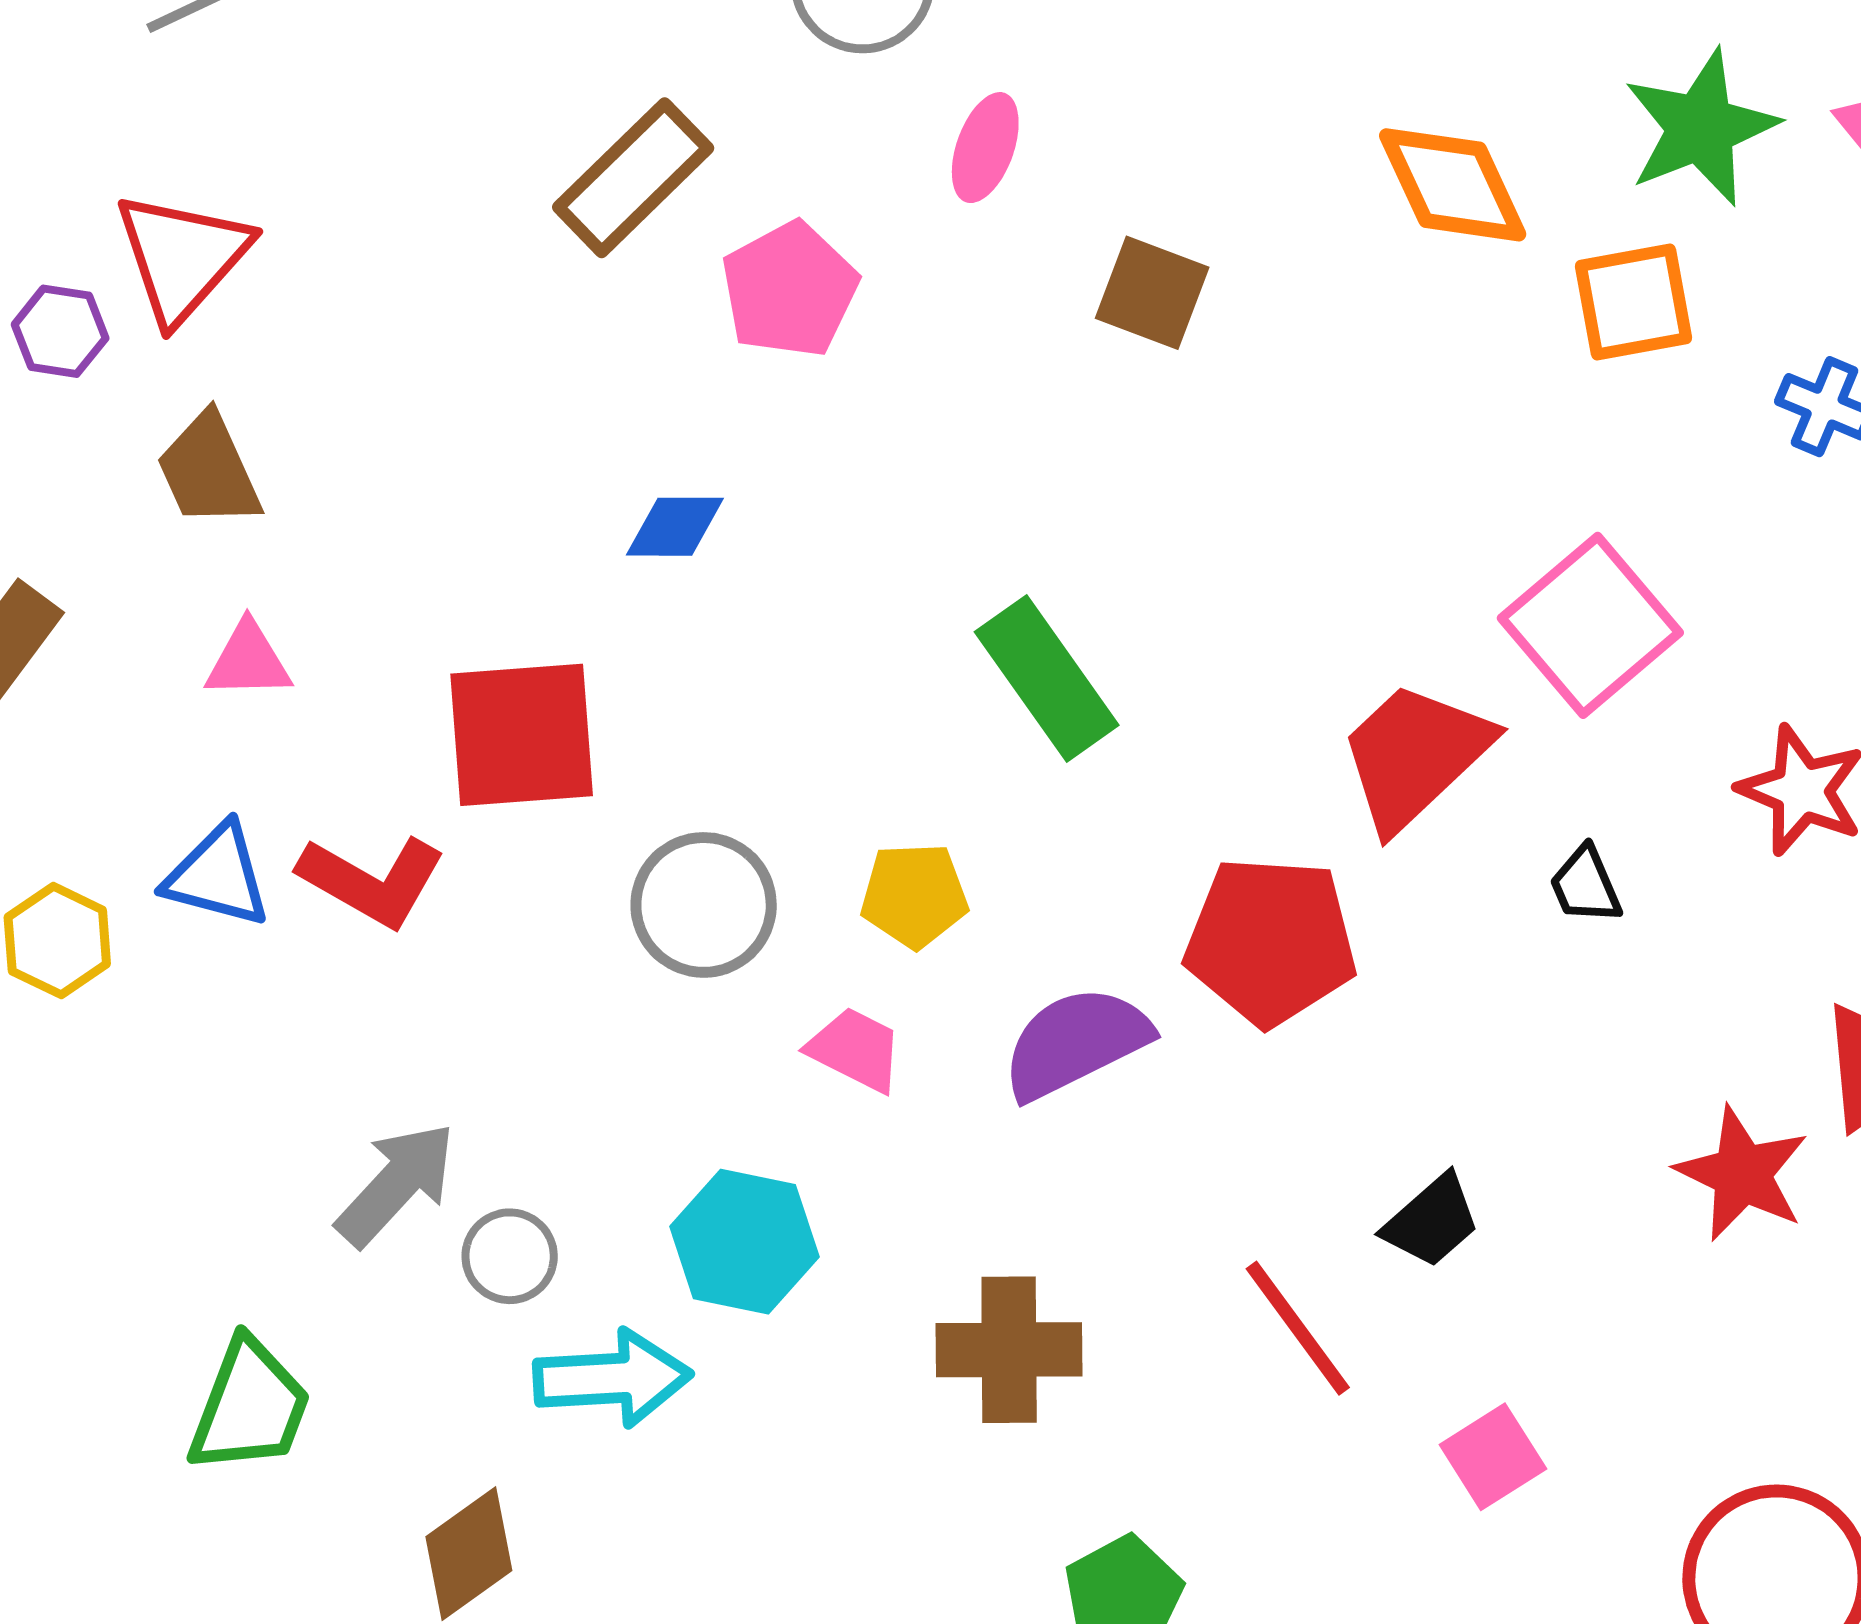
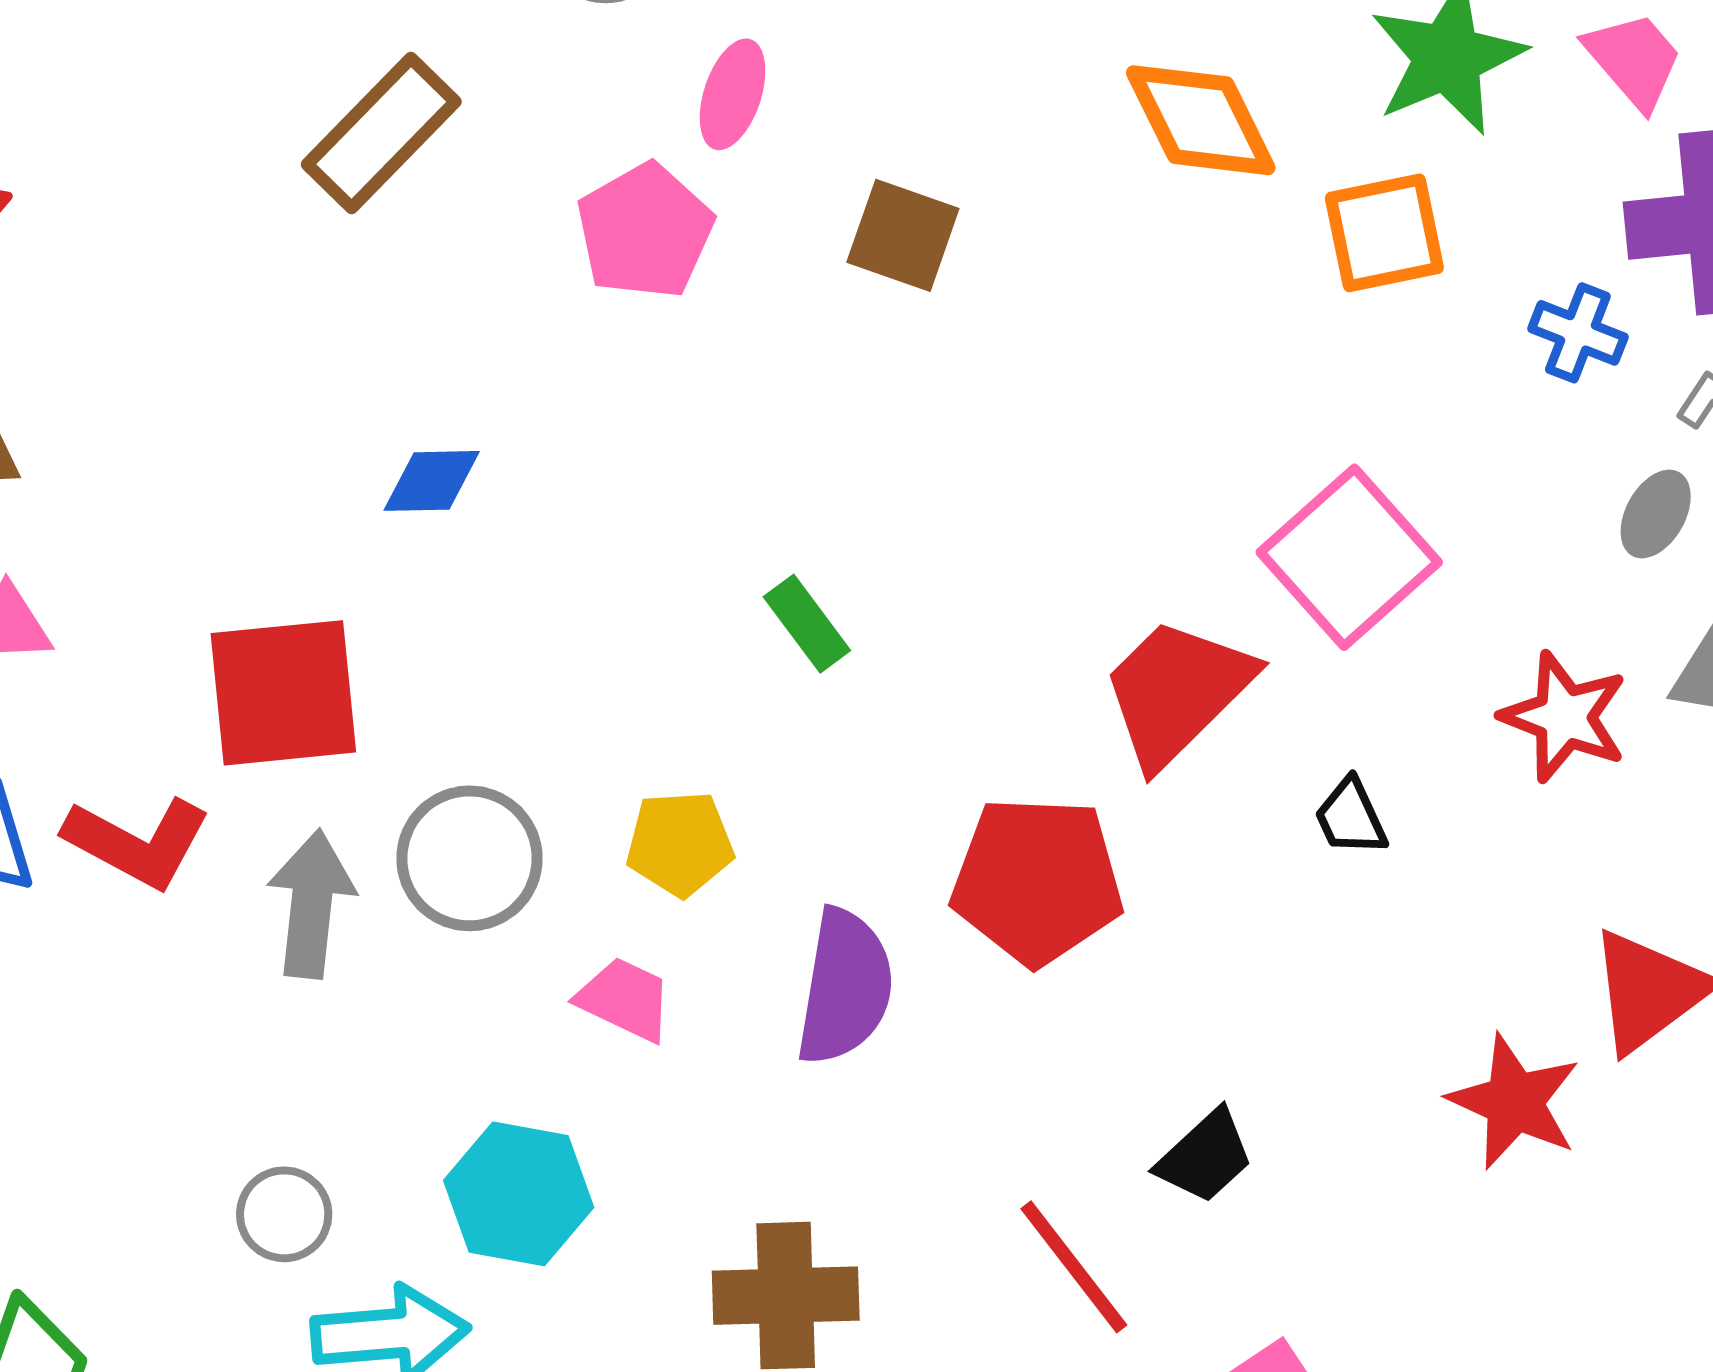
pink pentagon: (789, 290) -> (645, 231), moved
green rectangle: (1047, 678) -> (807, 624), size x0.6
purple semicircle: (1076, 1043) -> (845, 987), turned 127
gray arrow: (396, 1184) -> (311, 904), moved, turned -35

